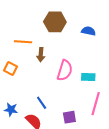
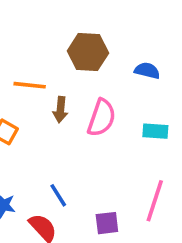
pink semicircle: (65, 70) -> (102, 118), moved
cyan rectangle: (88, 77) -> (155, 131), moved

